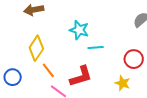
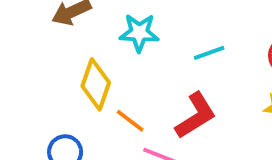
cyan star: (79, 30) -> (139, 33), moved

